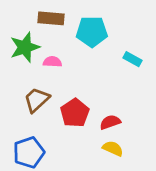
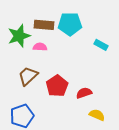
brown rectangle: (51, 18) -> (44, 25), moved
yellow semicircle: (113, 148) -> (97, 115), moved

